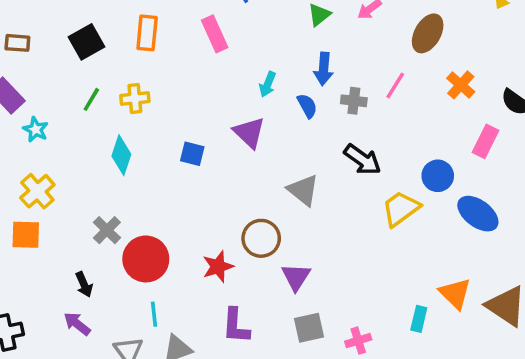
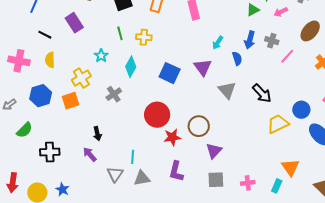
green line: (91, 99) -> (120, 33), turned -56
gray cross: (354, 101) -> (272, 41), moved
cyan star: (36, 130) -> (101, 56), moved
blue square: (192, 154) -> (170, 73), size x1.5
gray triangle: (303, 190) -> (227, 90), moved
gray cross: (107, 230) -> (114, 94), moved
orange square: (26, 235) -> (71, 101), turned -30
red circle: (146, 259) -> (157, 115), moved
orange triangle: (455, 293) -> (290, 167), moved
pink cross: (358, 341) -> (248, 183), moved

